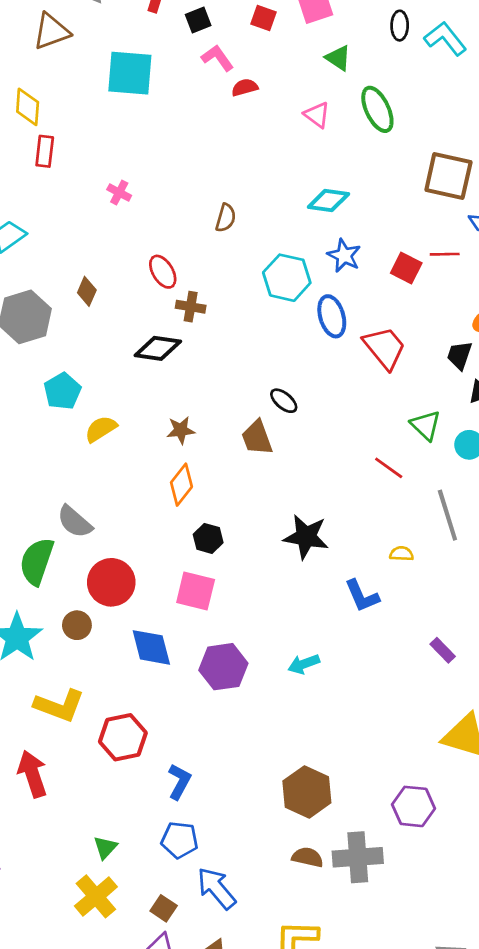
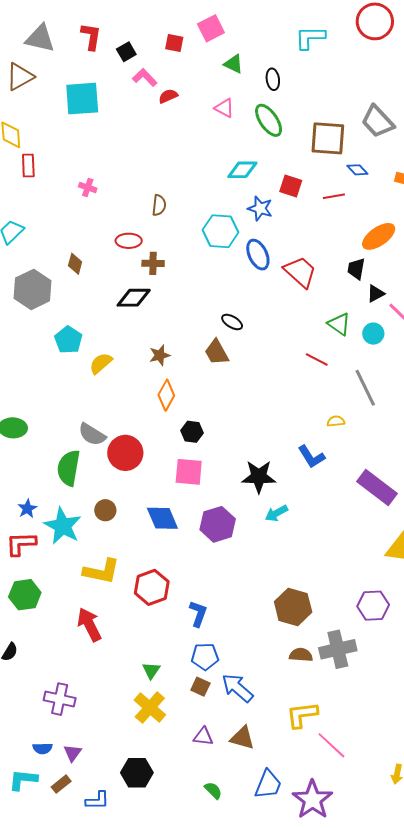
black ellipse: (400, 26) -> (273, 79), moved
cyan L-shape: (445, 39) -> (310, 38), turned -44
green ellipse: (377, 109) -> (269, 120), moved
brown semicircle: (226, 218) -> (159, 205), moved
red square: (406, 268) -> (291, 186), moved
red ellipse: (163, 272) -> (129, 241), turned -50
black star: (306, 537) -> (259, 477), moved
red circle: (111, 582) -> (125, 453), moved
purple rectangle: (443, 650) -> (377, 487), size x2.0
brown square: (164, 908) -> (200, 687), moved

